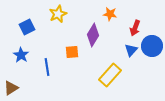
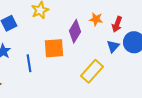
orange star: (110, 14) -> (96, 19), moved
orange square: (72, 52) -> (54, 48), size x1.5

